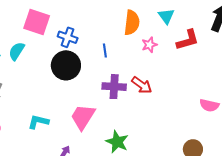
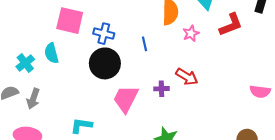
cyan semicircle: (17, 51) -> (51, 53), turned -42
purple cross: (114, 87) -> (161, 89), moved, size x0.6
pink trapezoid: (83, 117) -> (126, 99), moved

